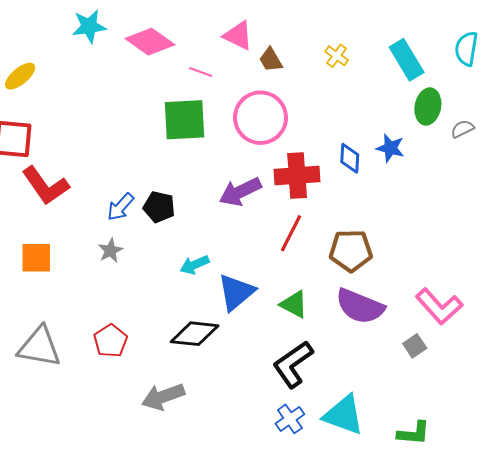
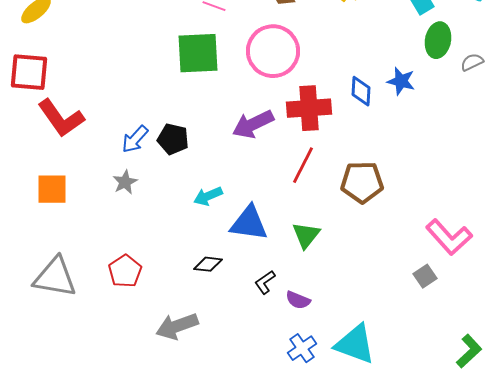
blue triangle: (236, 292) -> (249, 223), turned 48
green triangle: (294, 304) -> (306, 235), turned 40
purple semicircle: (360, 306) -> (298, 300), moved, size x0.5
black diamond: (195, 334) -> (208, 264), size x0.6
black L-shape: (293, 364) -> (265, 282), moved, size x0.5
green L-shape: (414, 433) -> (469, 351), moved, turned -48

